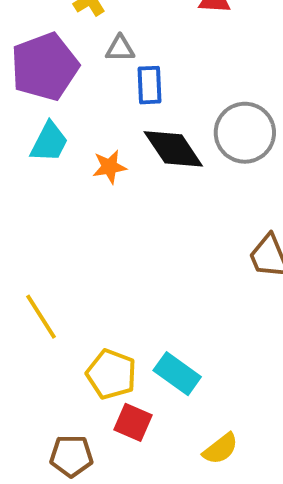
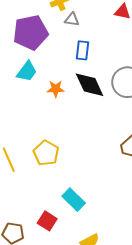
gray triangle: (120, 49) -> (72, 19), moved
yellow pentagon: (111, 374) -> (46, 153), moved

